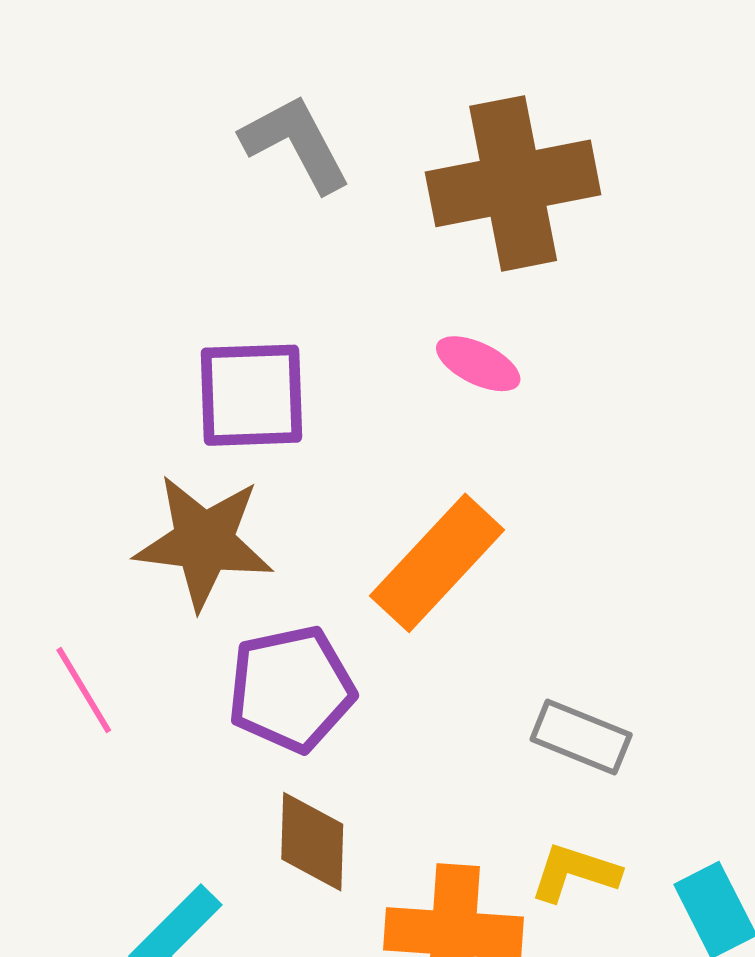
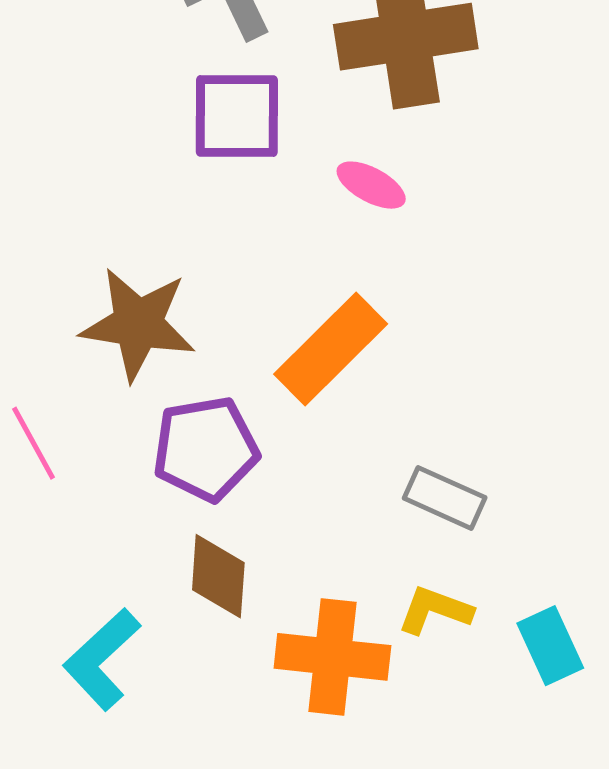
purple square: (251, 395) -> (237, 116), moved

